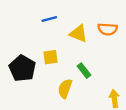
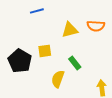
blue line: (49, 19) -> (37, 11), moved
yellow triangle: (78, 34) -> (70, 30), turned -36

